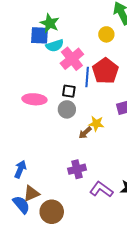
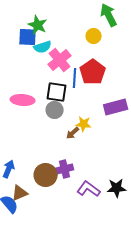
black square: (69, 91) -> (57, 92), size x1.5
brown circle: (52, 212) -> (46, 175), moved

